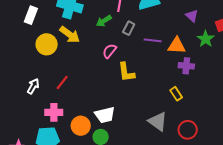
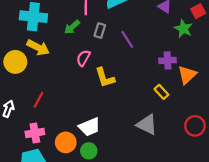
purple line: (153, 40) -> (127, 39), turned 60
orange triangle: (177, 46) -> (187, 75), moved, turned -36
red circle: (188, 130) -> (195, 126), moved

